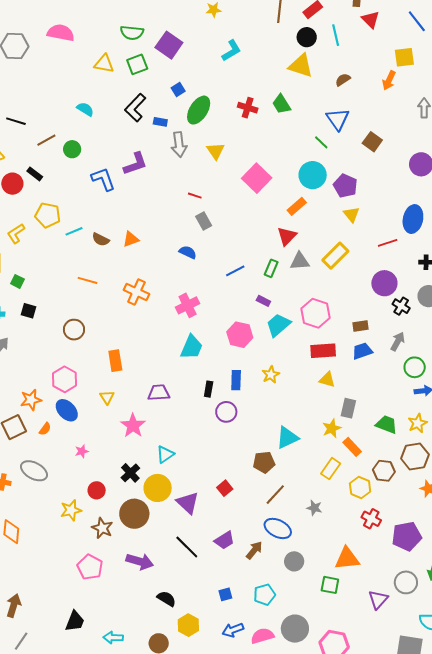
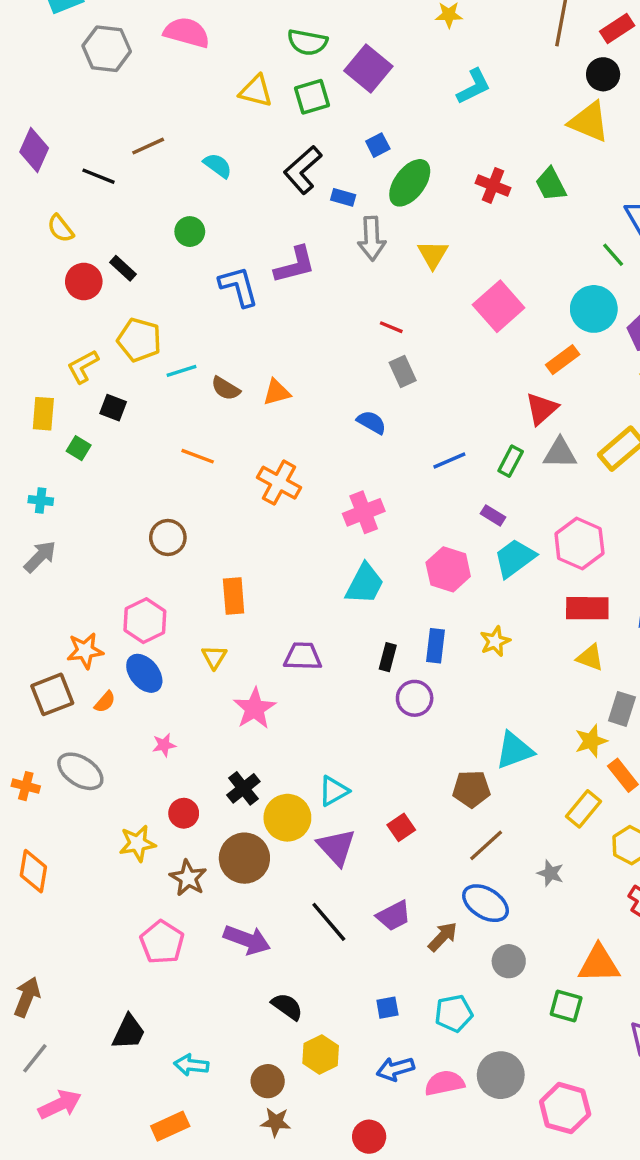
brown line: (46, 140) -> (148, 146), moved
black square: (29, 311) -> (113, 408), moved
cyan triangle: (165, 454) -> (334, 791), moved

